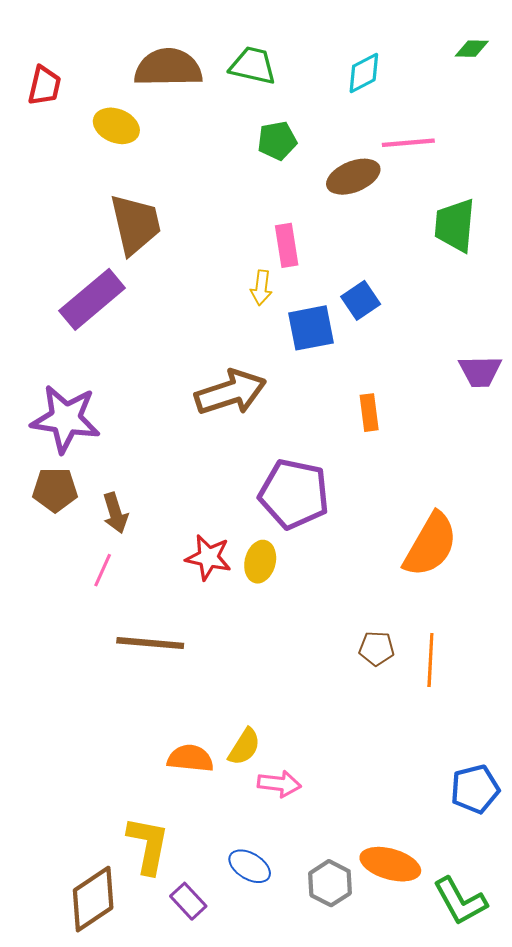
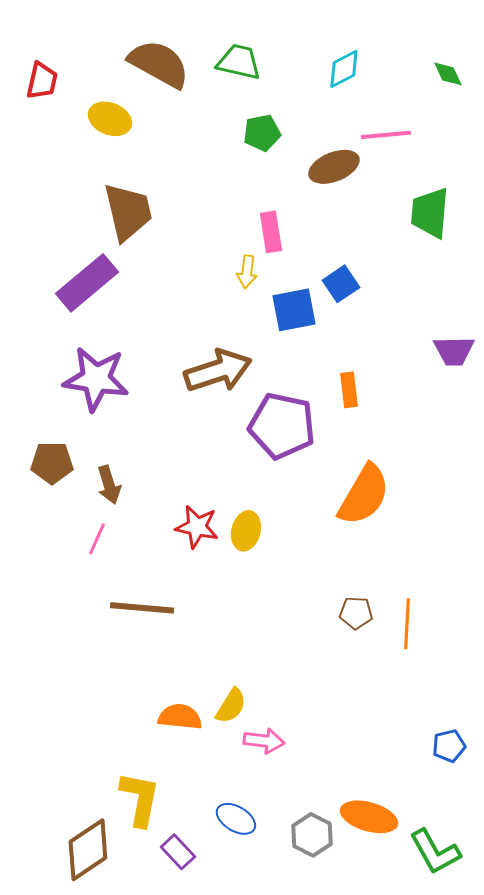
green diamond: (472, 49) -> (448, 74), moved, turned 64
brown semicircle: (168, 68) -> (159, 64), turned 30
purple star: (66, 419) -> (96, 379), moved
purple pentagon: (294, 494) -> (282, 426), moved
orange semicircle: (430, 545) -> (364, 495), moved
blue pentagon: (475, 789) -> (449, 746), size x0.7

